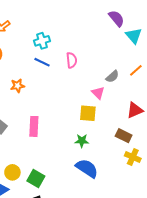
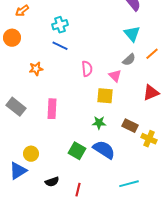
cyan triangle: (134, 36) -> (132, 34), moved
pink semicircle: (72, 60) -> (87, 69), moved
brown rectangle: (124, 136) -> (130, 126), moved
green square: (36, 178) -> (77, 151), moved

